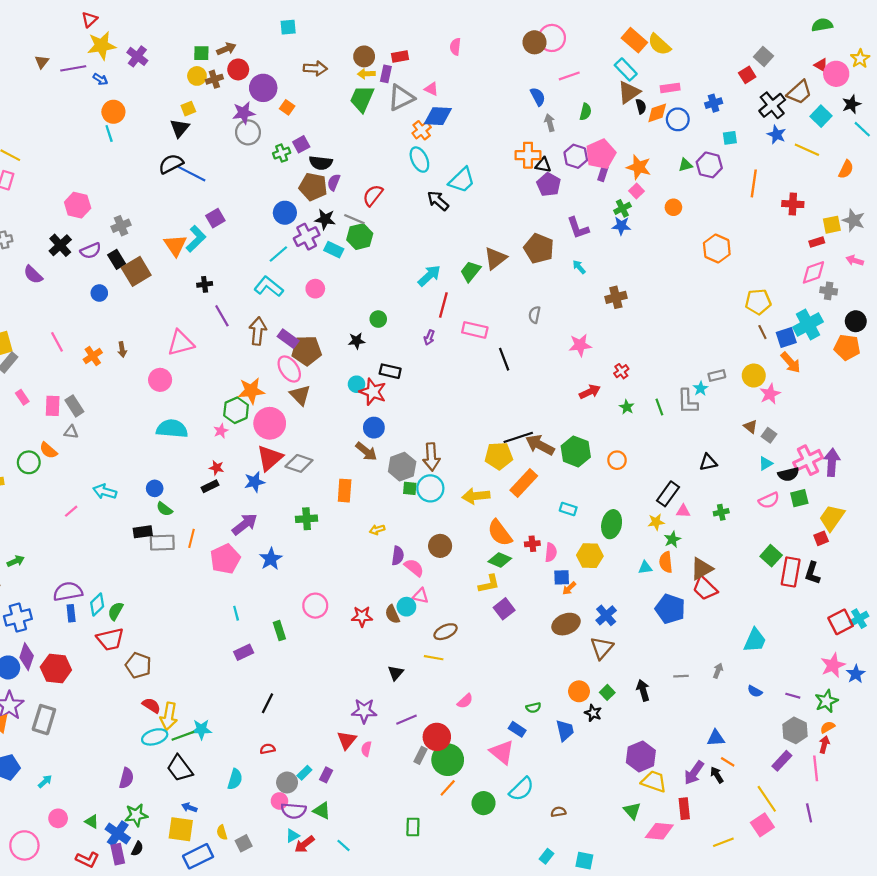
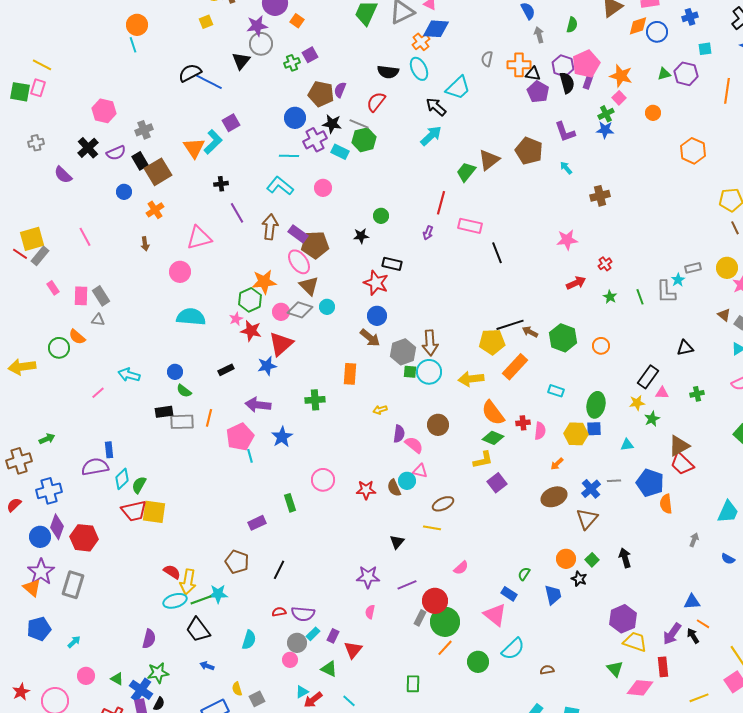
black semicircle: (641, 106) -> (567, 83), moved, size x1.5
black triangle: (180, 128) -> (241, 61), moved
black semicircle: (321, 163) -> (388, 72), moved
cyan line: (278, 254) -> (289, 156), turned 42
cyan arrow: (429, 276) -> (431, 136), moved
gray semicircle: (535, 315) -> (487, 59), moved
orange cross: (93, 356) -> (155, 210), moved
cyan circle: (357, 384) -> (327, 307), moved
pink circle: (270, 423) -> (281, 312), size x0.6
brown arrow: (540, 445) -> (530, 332), size x0.6
gray diamond: (299, 463) -> (300, 310), moved
red star: (217, 468) -> (251, 331), moved, size x1.5
purple arrow: (245, 524) -> (258, 405), turned -135
orange semicircle: (666, 562) -> (666, 504), moved
blue square: (562, 577) -> (594, 429), moved
blue rectangle: (71, 613) -> (109, 450), moved
cyan line: (236, 613) -> (250, 456), moved
brown pentagon: (138, 665) -> (237, 562), moved
gray line: (681, 676) -> (614, 481), moved
green semicircle: (533, 708) -> (524, 574), turned 136
red triangle: (347, 740) -> (353, 650), moved
purple semicircle: (294, 811) -> (303, 614), moved
yellow square: (181, 829) -> (154, 512), moved

